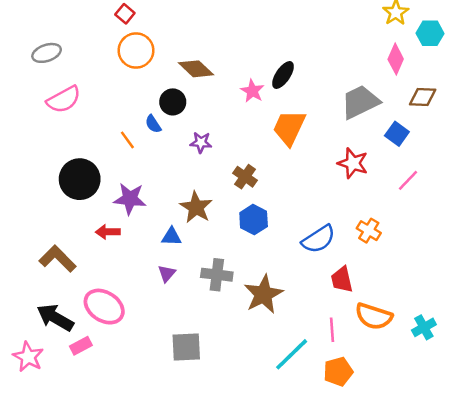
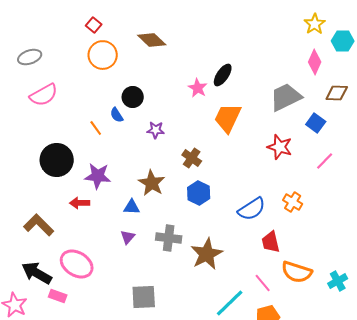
brown diamond: (196, 69) -> (152, 40), moved
pink line: (332, 330) -> (263, 283), turned -36
pink rectangle: (81, 346) -> (58, 296), turned 48

